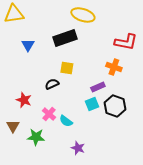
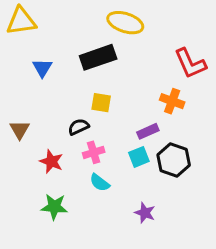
red L-shape: (126, 42) -> (190, 63), turned 55
red star: (24, 100) -> (51, 161), moved
pink cross: (49, 114) -> (94, 152), moved, turned 32
brown triangle: (13, 126) -> (20, 130), moved
purple star: (78, 148) -> (145, 213), moved

